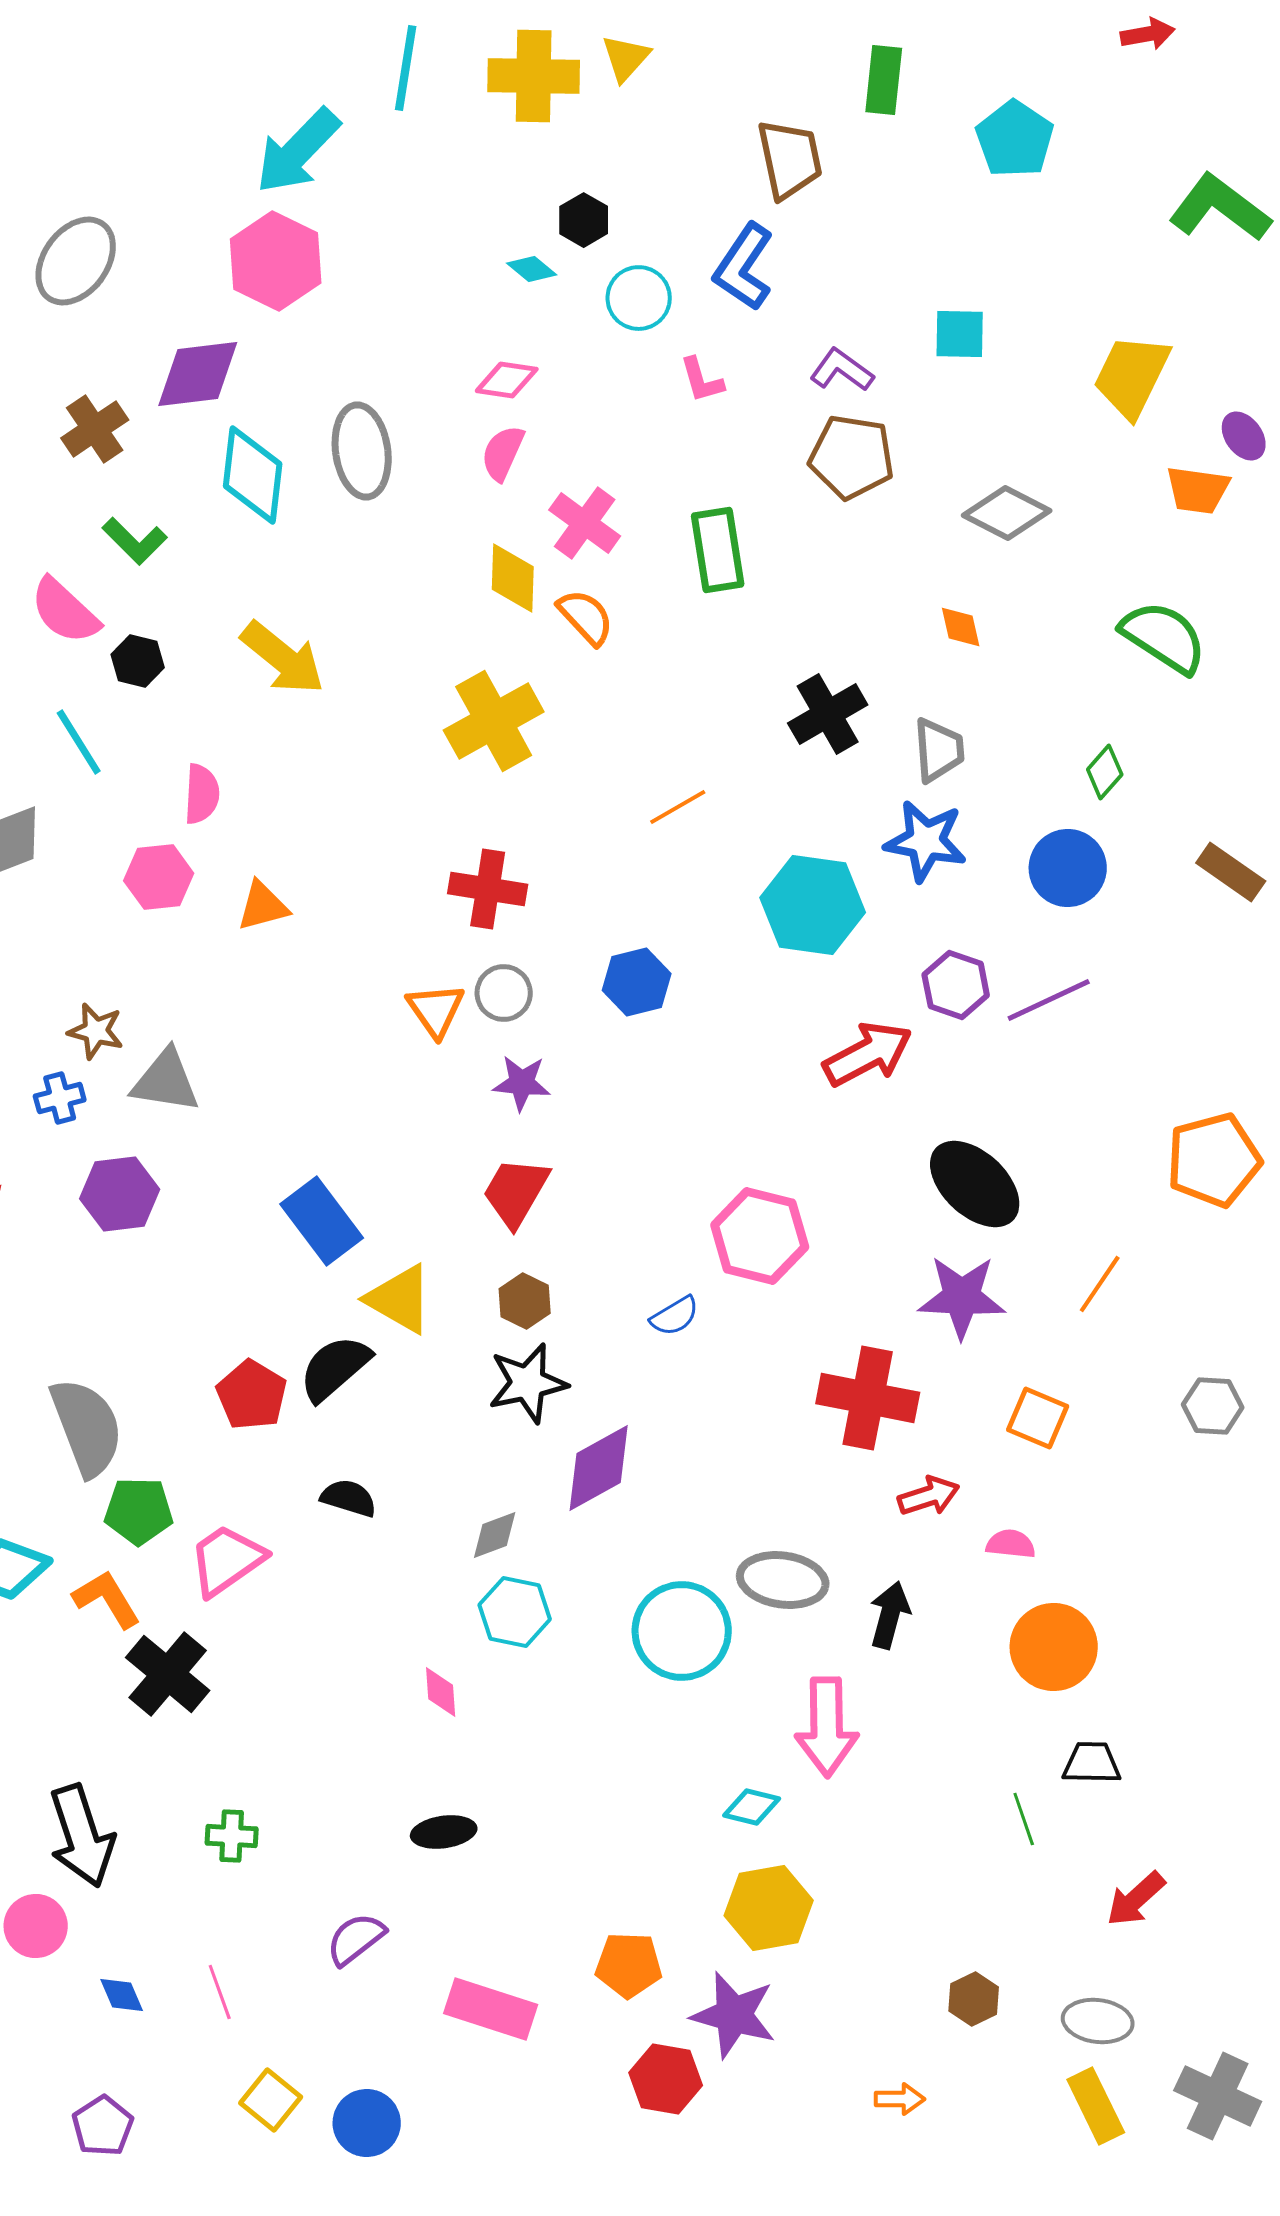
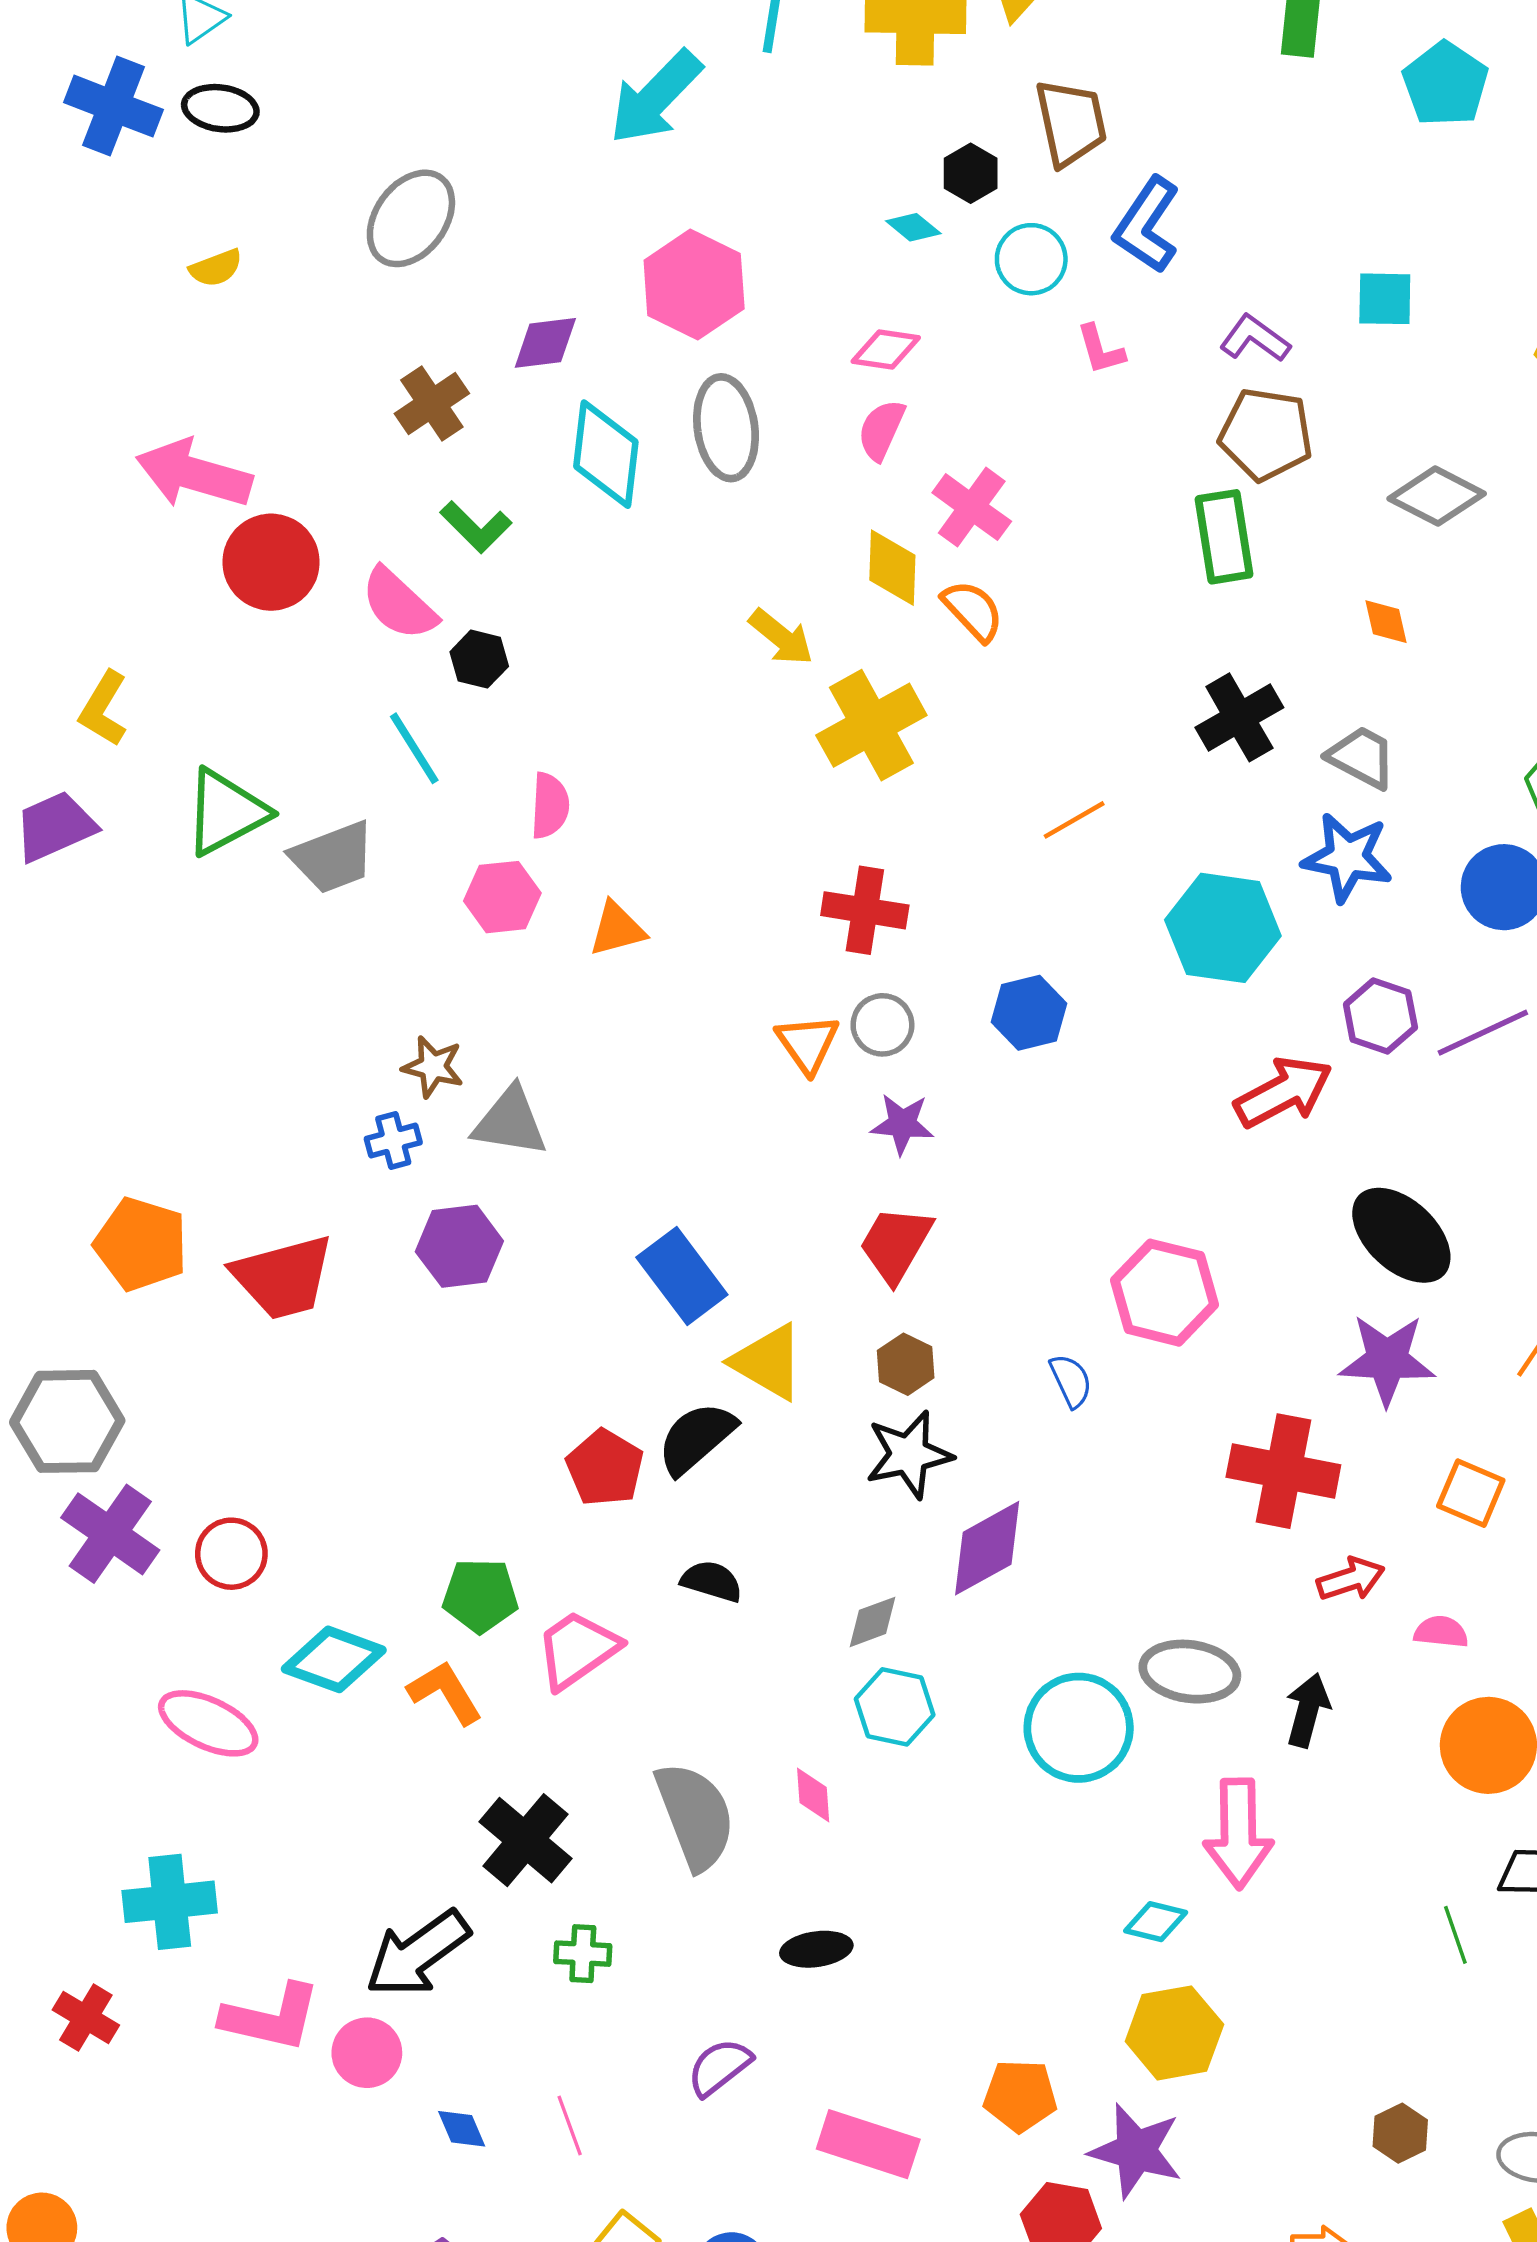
brown trapezoid: (790, 159) -> (1071, 123), moved
pink hexagon: (276, 261) -> (694, 285), moved
purple diamond: (198, 374) -> (545, 343), size x0.7
green rectangle: (718, 550) -> (1224, 537), moved
yellow arrow: (283, 658) -> (781, 637), moved, size x0.7
gray trapezoid: (939, 750) -> (1362, 757), turned -58
blue semicircle: (675, 1316) -> (1071, 1381), turned -84
gray semicircle: (87, 1427) -> (695, 1816), moved
black cross: (168, 1674) -> (526, 1840), moved
black arrow: (82, 1836) -> (418, 1954), turned 72

